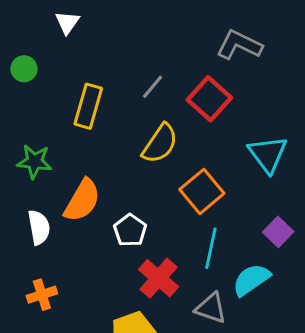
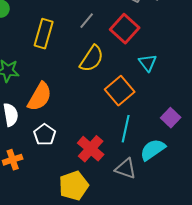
cyan triangle: (268, 154) -> (148, 63), moved, size x0.7
white pentagon: (130, 230) -> (45, 135), moved

